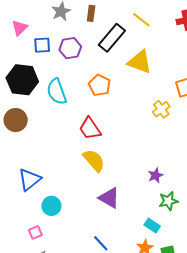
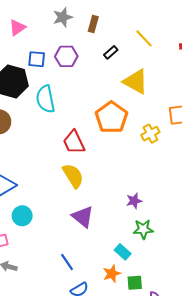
black rectangle: (112, 38) -> (111, 52), size x0.5
blue square: (42, 45) -> (37, 59), moved
orange pentagon: (99, 85) -> (111, 117), moved, size x1.4

